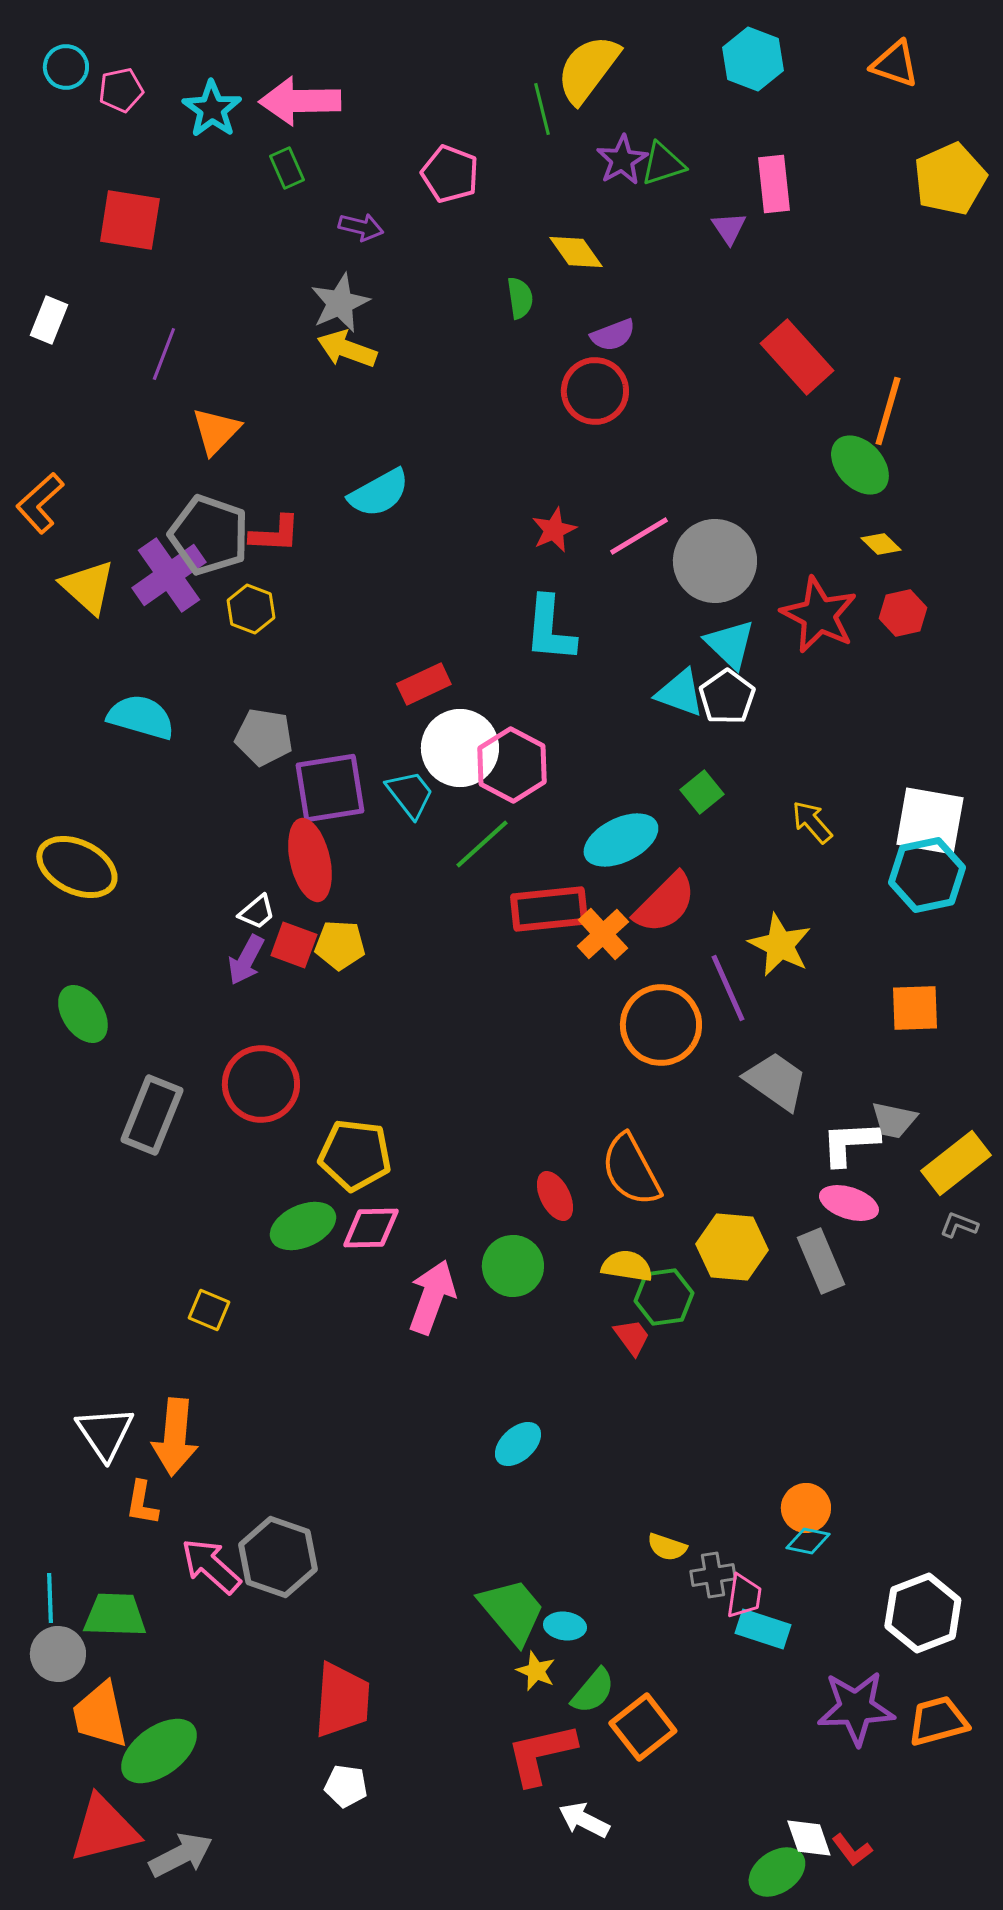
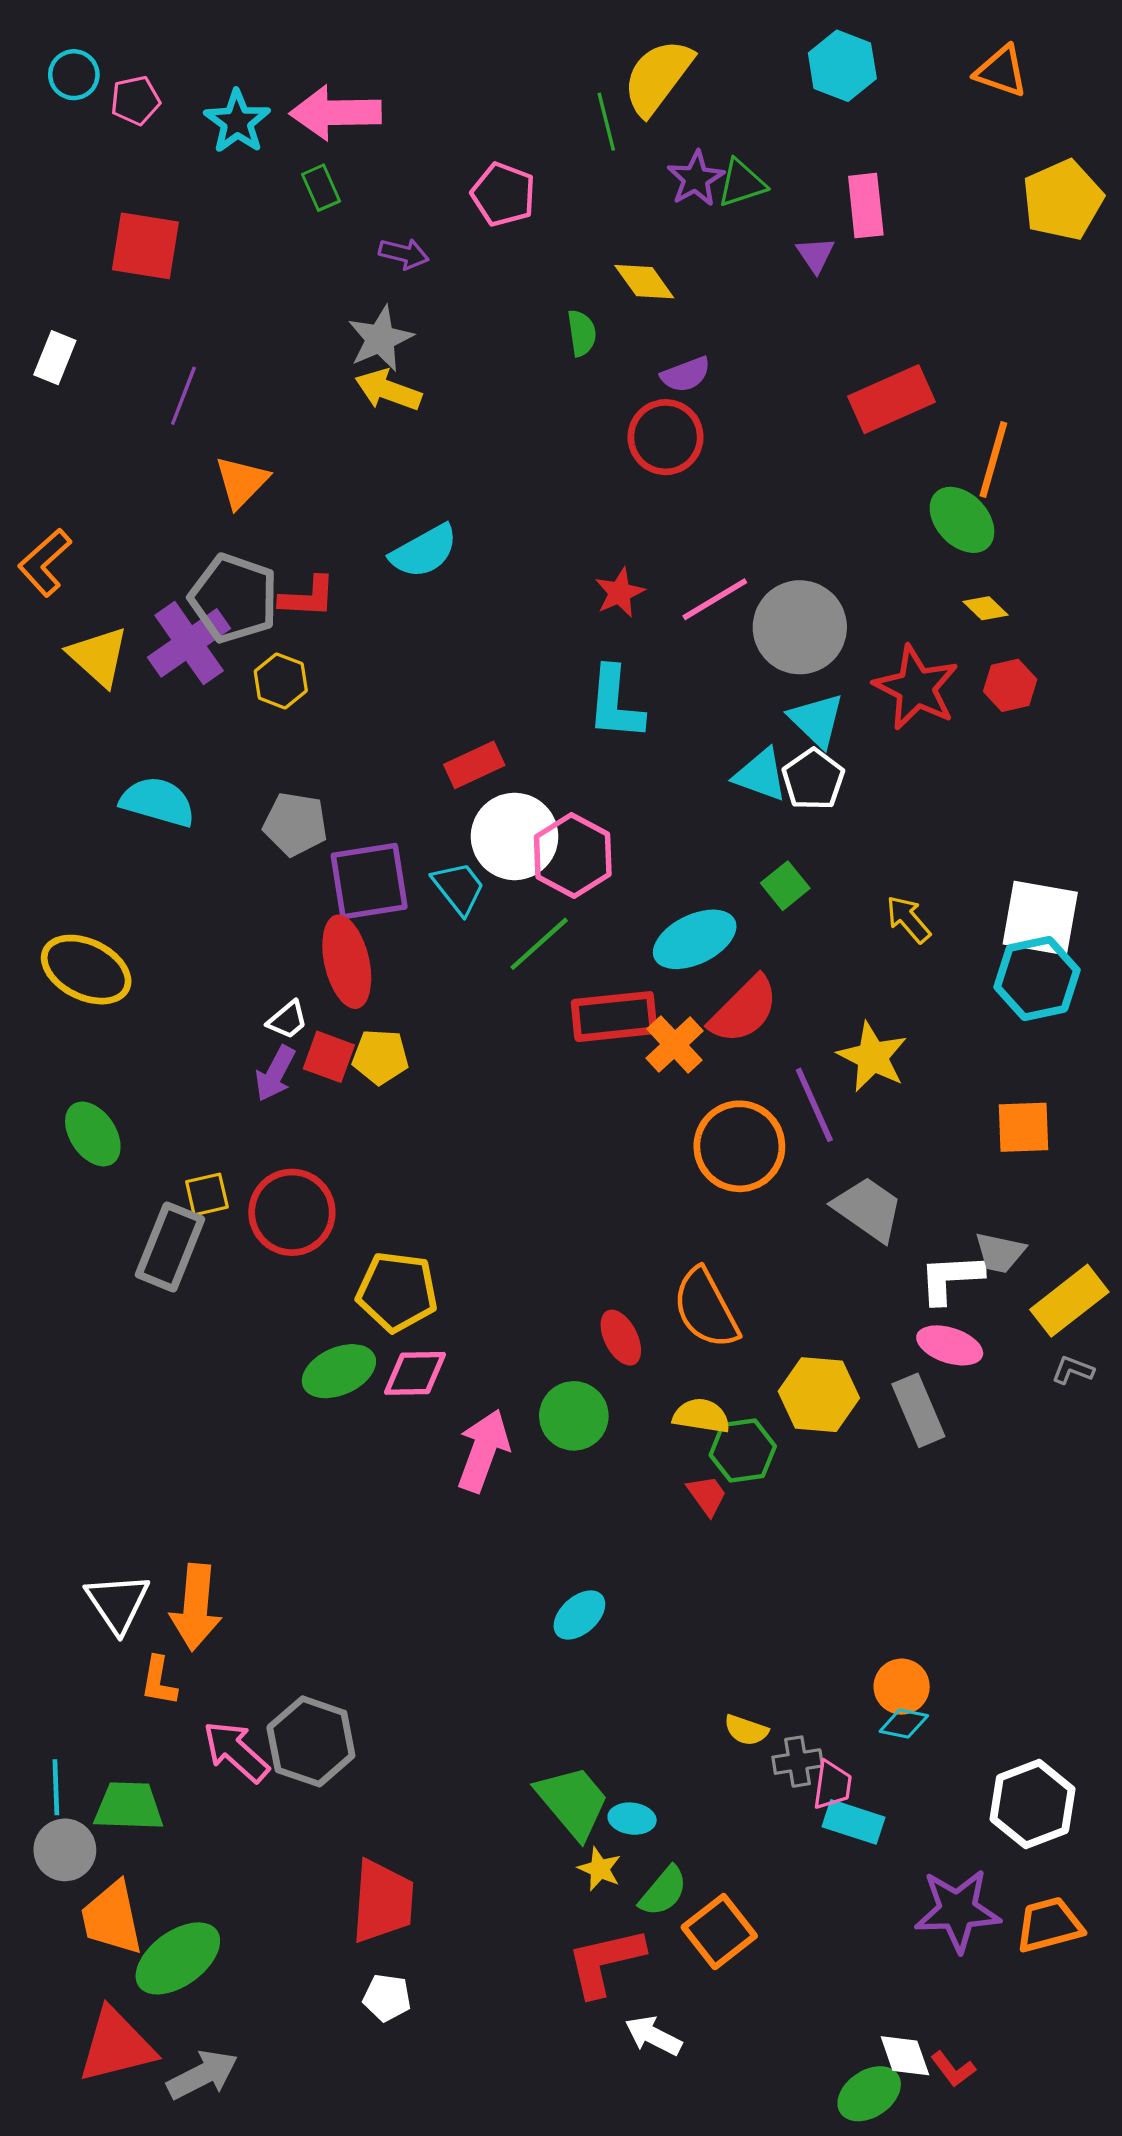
red rectangle: (797, 357) -> (892, 399), turned -72
yellow square: (209, 1310) -> (207, 1194), moved, turned -36

